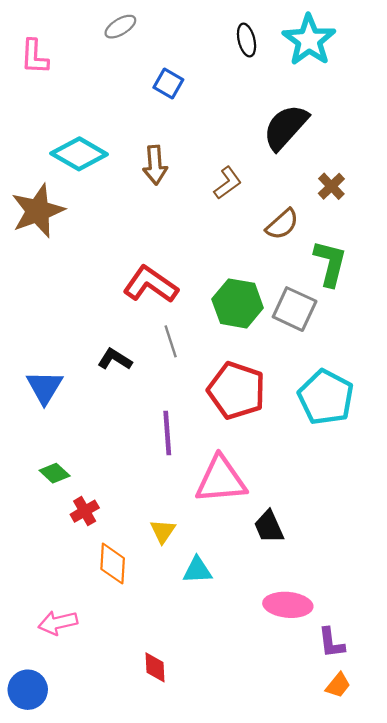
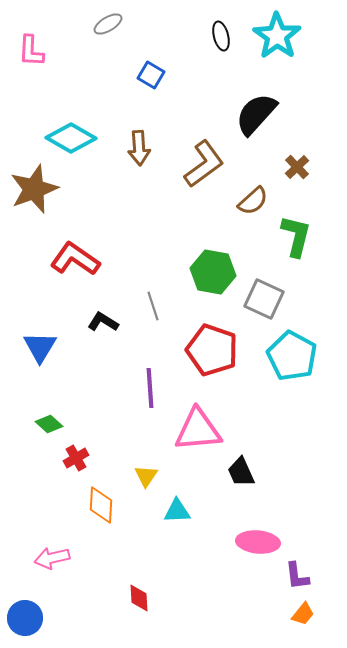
brown L-shape: (228, 183) -> (204, 164), size x1.6
red L-shape: (151, 284) -> (75, 259), moved
gray square: (295, 309) -> (264, 299), moved

